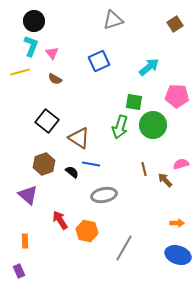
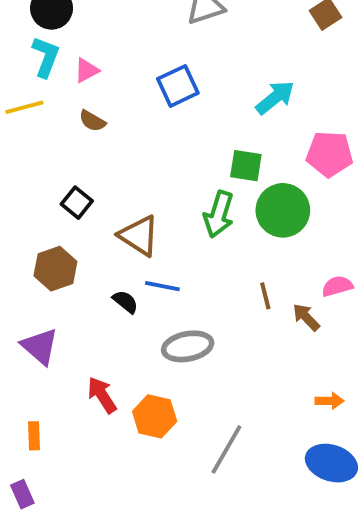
pink triangle: (52, 53) -> (87, 70), turned 40
black square: (47, 121) -> (77, 203), size x0.7
brown hexagon: (44, 164) -> (55, 269), moved

